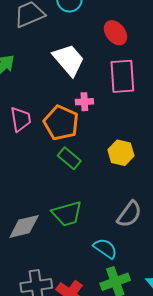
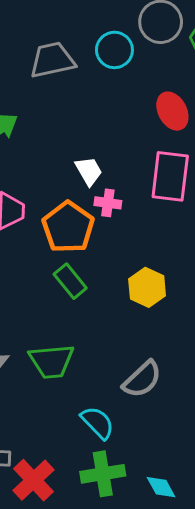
white trapezoid: (69, 60) -> (89, 171), moved, size x0.6

